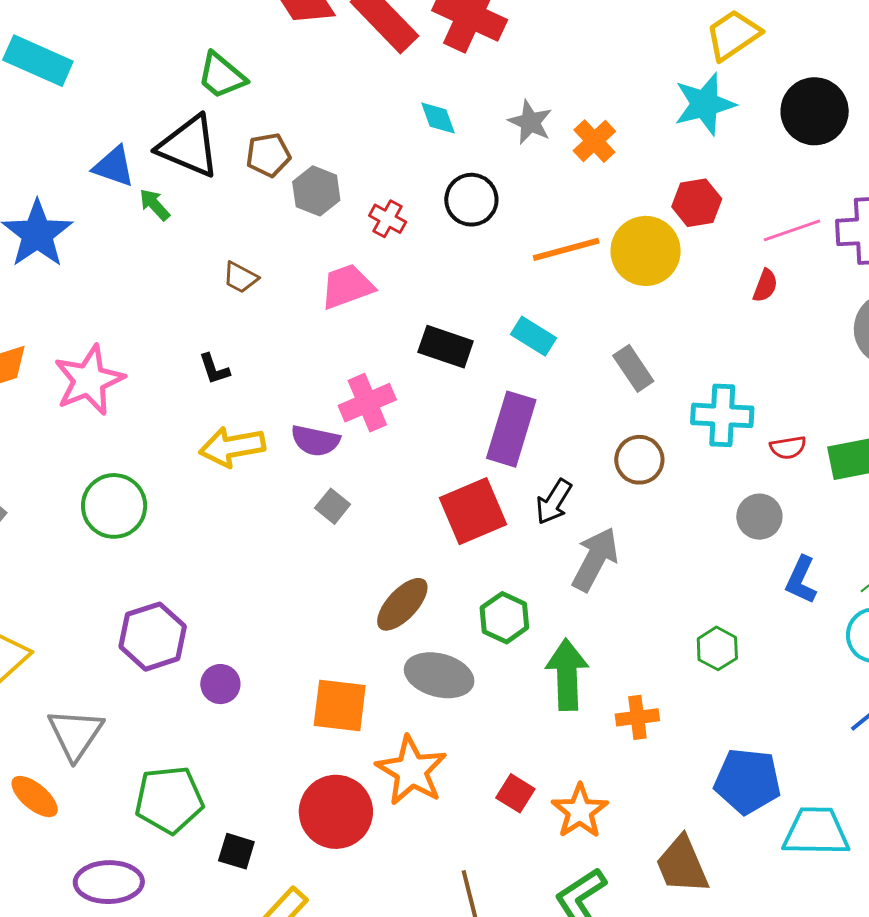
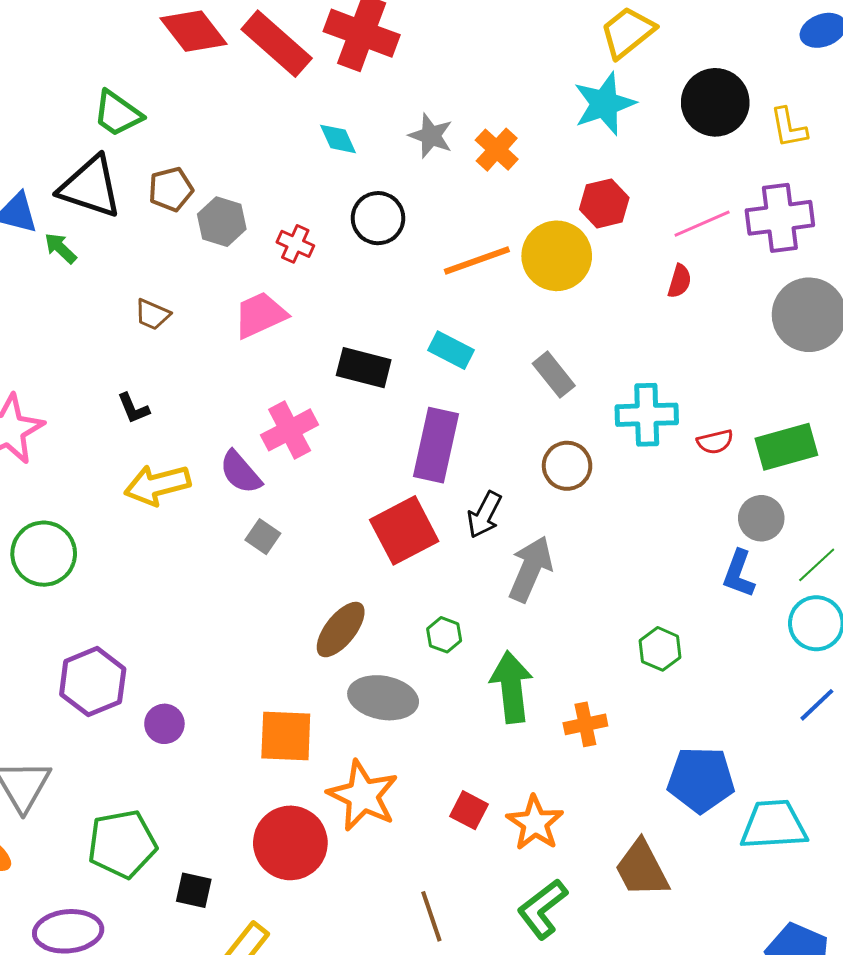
purple semicircle: (315, 441) -> (240, 472), turned 42
gray circle: (759, 517) -> (761, 518), moved
green hexagon: (504, 618) -> (444, 635), size x0.7

